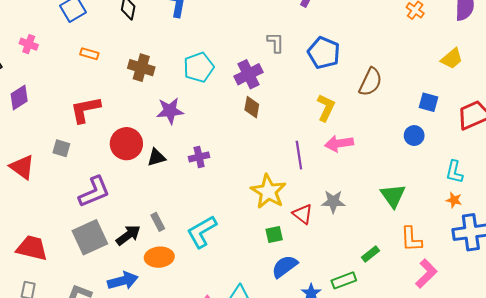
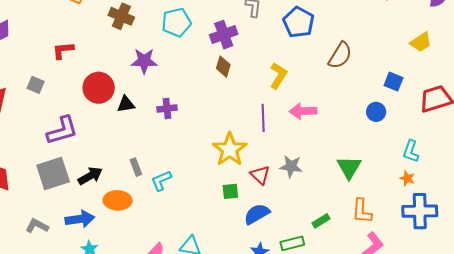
yellow L-shape: (326, 108) -> (278, 76), moved
red L-shape: (85, 110) -> (63, 50), size x0.7
gray rectangle: (158, 222) -> (136, 167), moved
cyan L-shape: (202, 232) -> (161, 181), size x0.7
blue semicircle: (285, 266) -> (257, 214), moved

